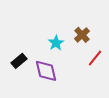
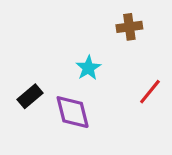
brown cross: (82, 35) -> (129, 27), moved, turned 35

